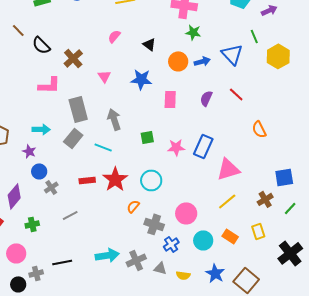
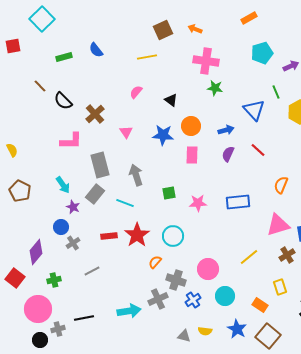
orange circle: (178, 61) -> (191, 126), moved
blue arrow: (202, 61) -> (226, 130), moved
cyan arrow: (41, 129) -> (63, 185), turned 54
orange semicircle: (259, 129) -> (281, 185), turned 48
blue rectangle: (203, 146) -> (238, 202), moved, turned 60
purple star: (29, 151) -> (73, 207), moved
pink triangle: (228, 169) -> (278, 225), moved
orange rectangle: (230, 236) -> (260, 305), moved
pink circle: (16, 253) -> (38, 309), size x1.4
gray cross: (136, 260) -> (158, 299), moved
gray triangle: (160, 268) -> (184, 336), moved

